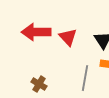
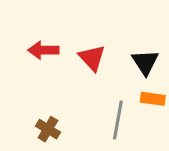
red arrow: (36, 32) -> (43, 50), size x0.7

